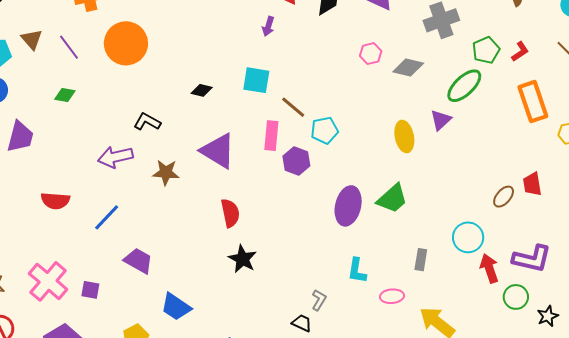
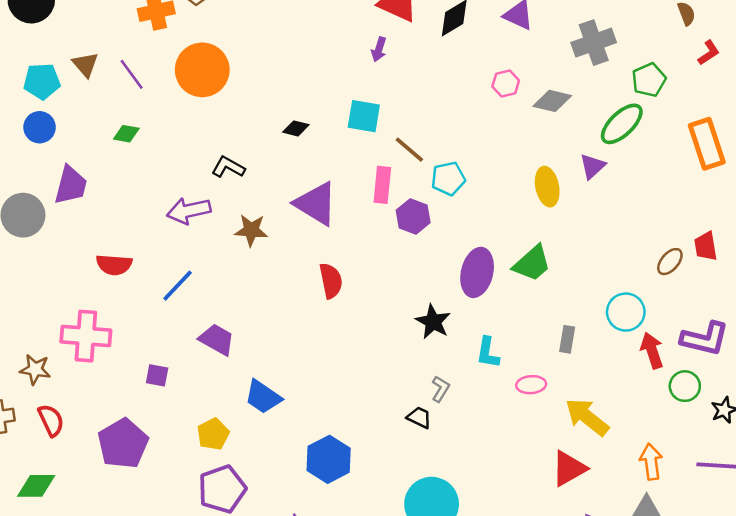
red L-shape: (520, 52) -> (709, 53), moved
black star: (242, 259) -> (433, 322), moved
pink cross: (48, 281) -> (86, 336), moved, turned -36

